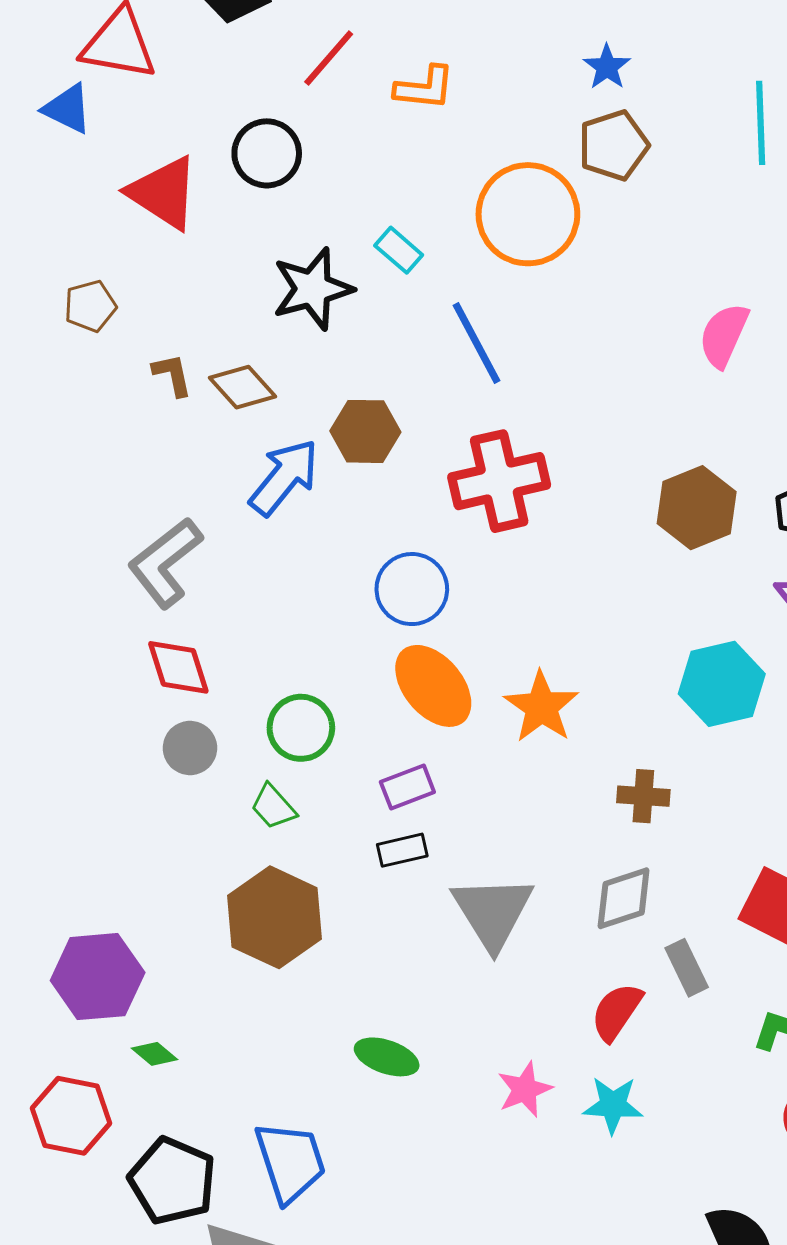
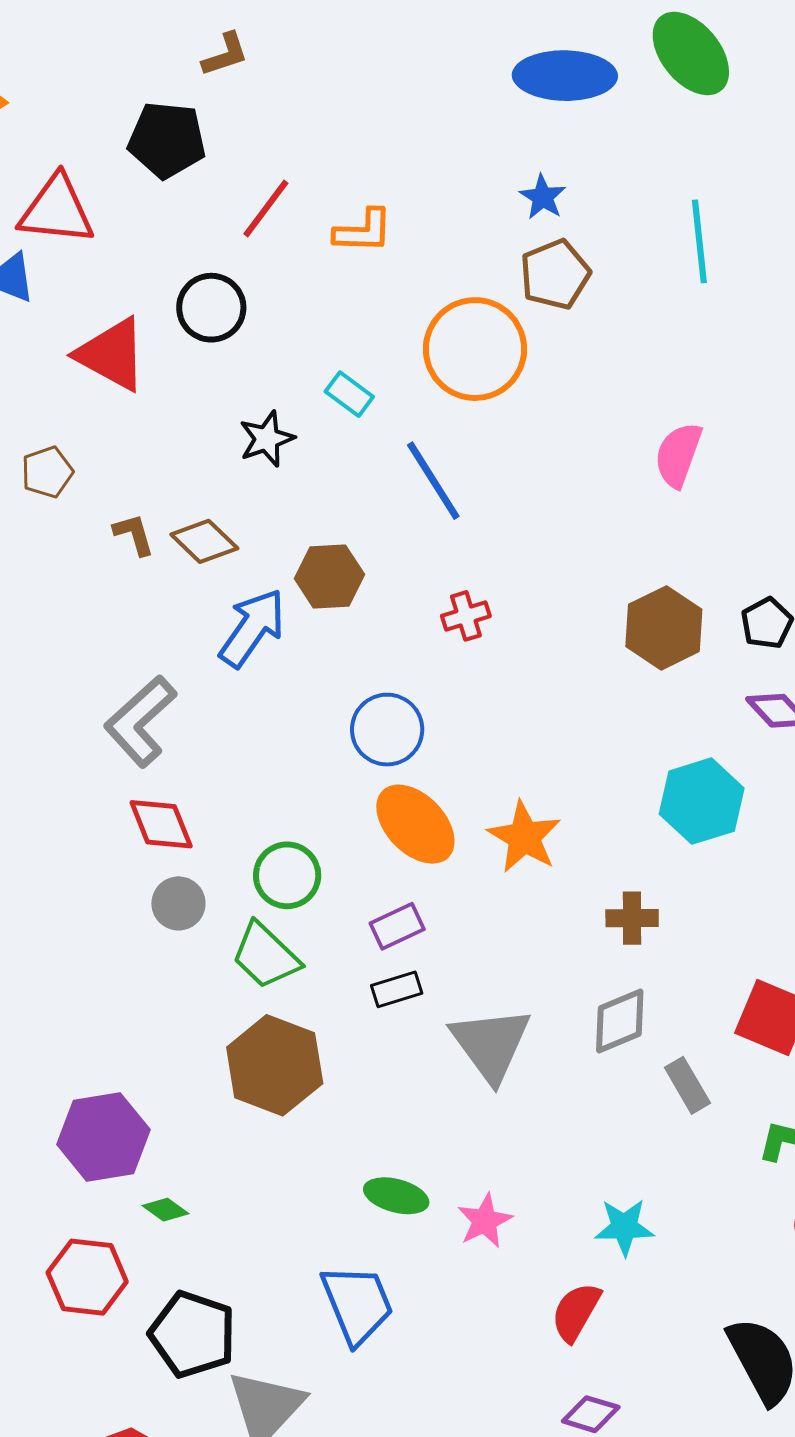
black star: (313, 289) -> (267, 439), size x0.7
red cross: (499, 481) -> (466, 616), size x0.5
green trapezoid: (273, 807) -> (266, 956), size x1.5
red semicircle: (617, 1012) -> (576, 1312), moved
pink star: (525, 1089) -> (485, 1221), moved
blue trapezoid: (290, 1162) -> (357, 1304), moved

